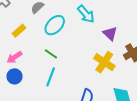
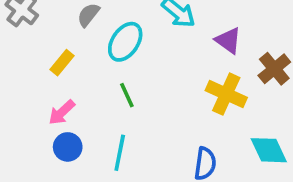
green line: (51, 54) -> (127, 95), turned 40
cyan line: (51, 77) -> (120, 153), moved

